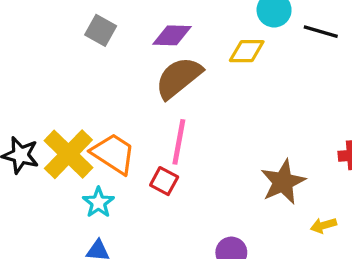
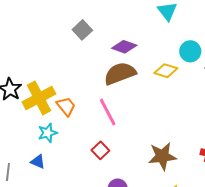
pink line: (179, 142) -> (108, 112), turned -56
orange trapezoid: (113, 154) -> (66, 106), size x0.7
red square: (164, 181) -> (100, 150), moved

